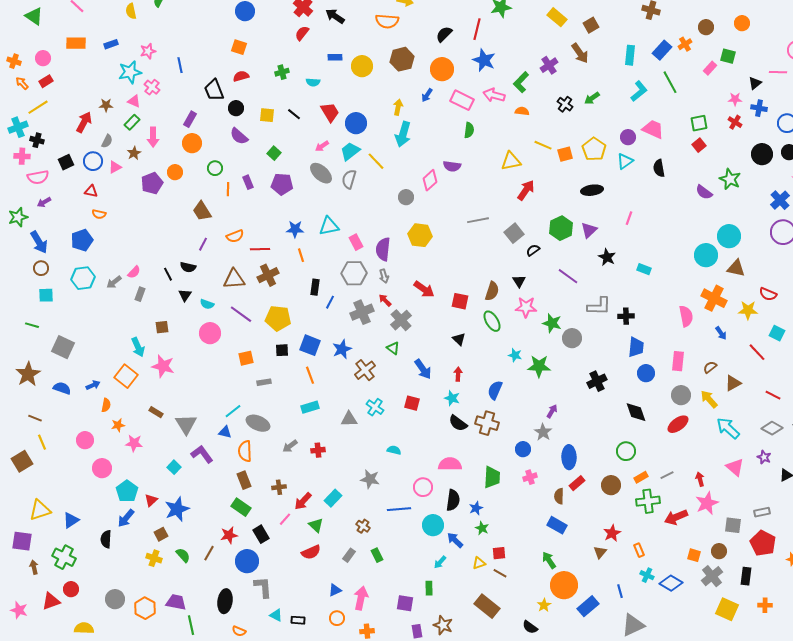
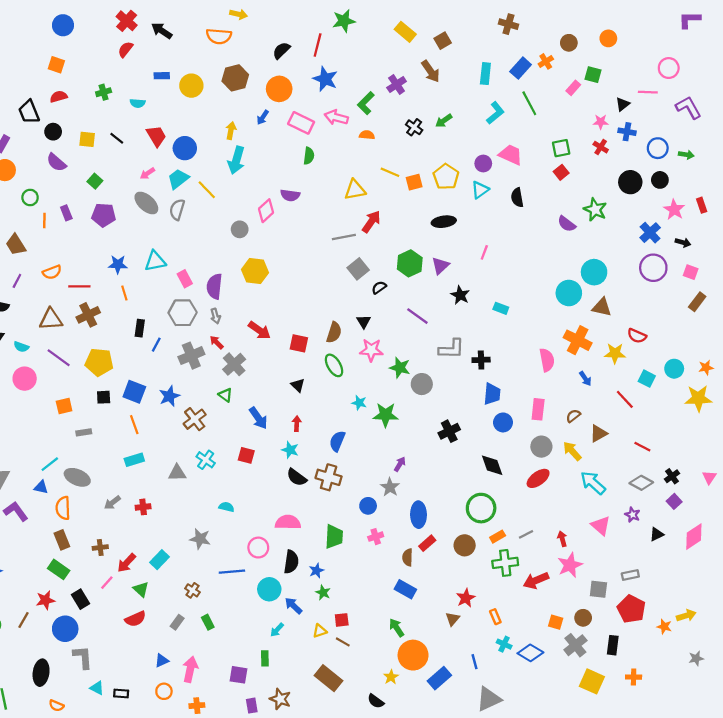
gray line: (478, 220) -> (344, 237), moved
green circle: (626, 451) -> (481, 508), size x1.4

